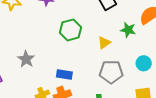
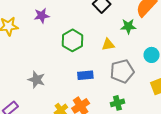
yellow triangle: (104, 43) -> (108, 45), turned 40
blue rectangle: (64, 75) -> (85, 75), moved

